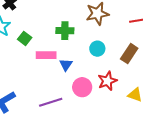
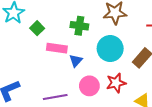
cyan circle: (97, 49) -> (110, 49), size x1.6

